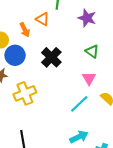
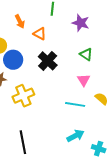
orange triangle: (43, 19) -> (40, 34), moved
orange arrow: (25, 30) -> (20, 21), moved
cyan line: (79, 104) -> (75, 104), turned 54

